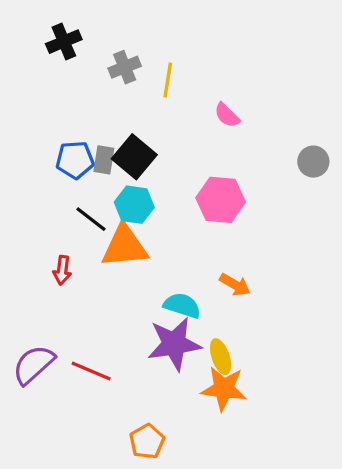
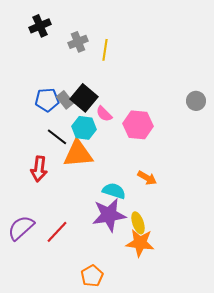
pink semicircle: (227, 115) -> (104, 114), moved
gray rectangle: (104, 160) -> (65, 100), turned -48
red arrow: (62, 270) -> (39, 169), size x1.4
red line: (91, 371) -> (57, 232), turned -70

